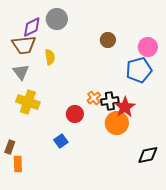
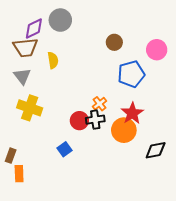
blue pentagon: (139, 70) -> (131, 74), moved
black cross: (110, 101) -> (95, 120), moved
black diamond: (148, 155) -> (156, 150), moved

